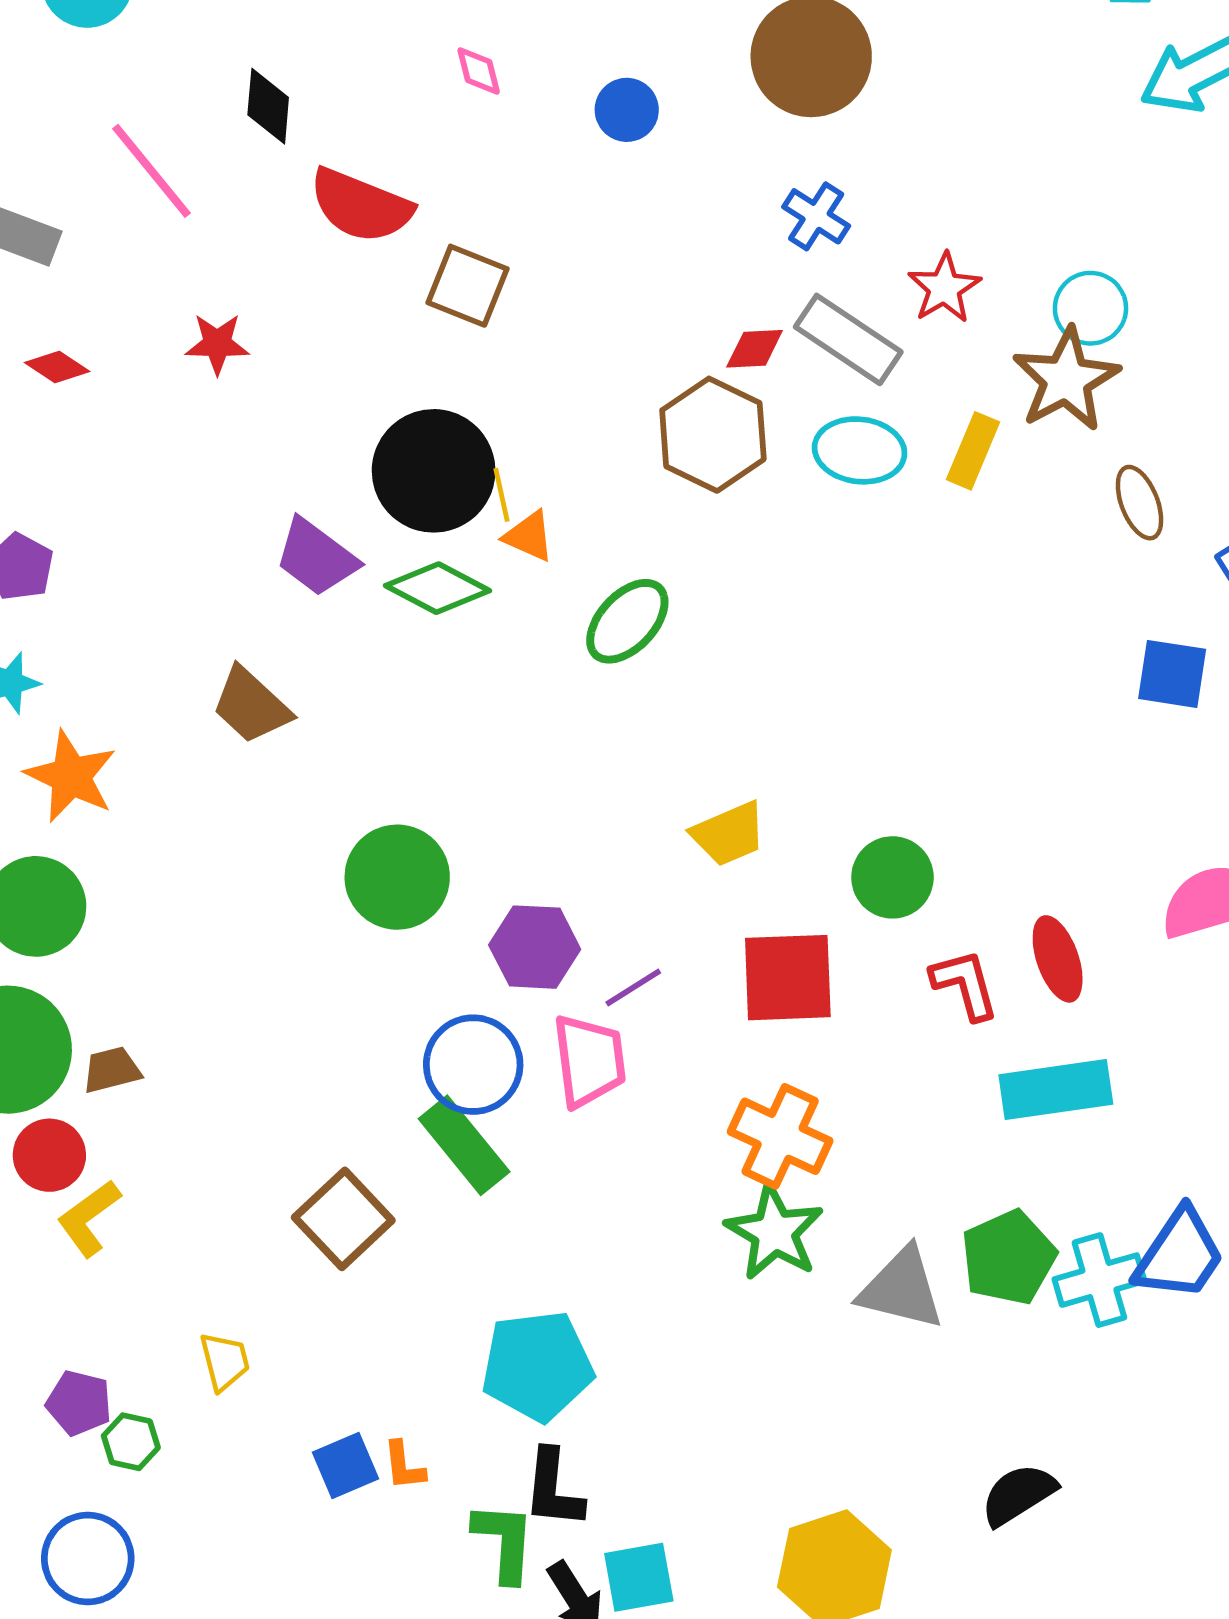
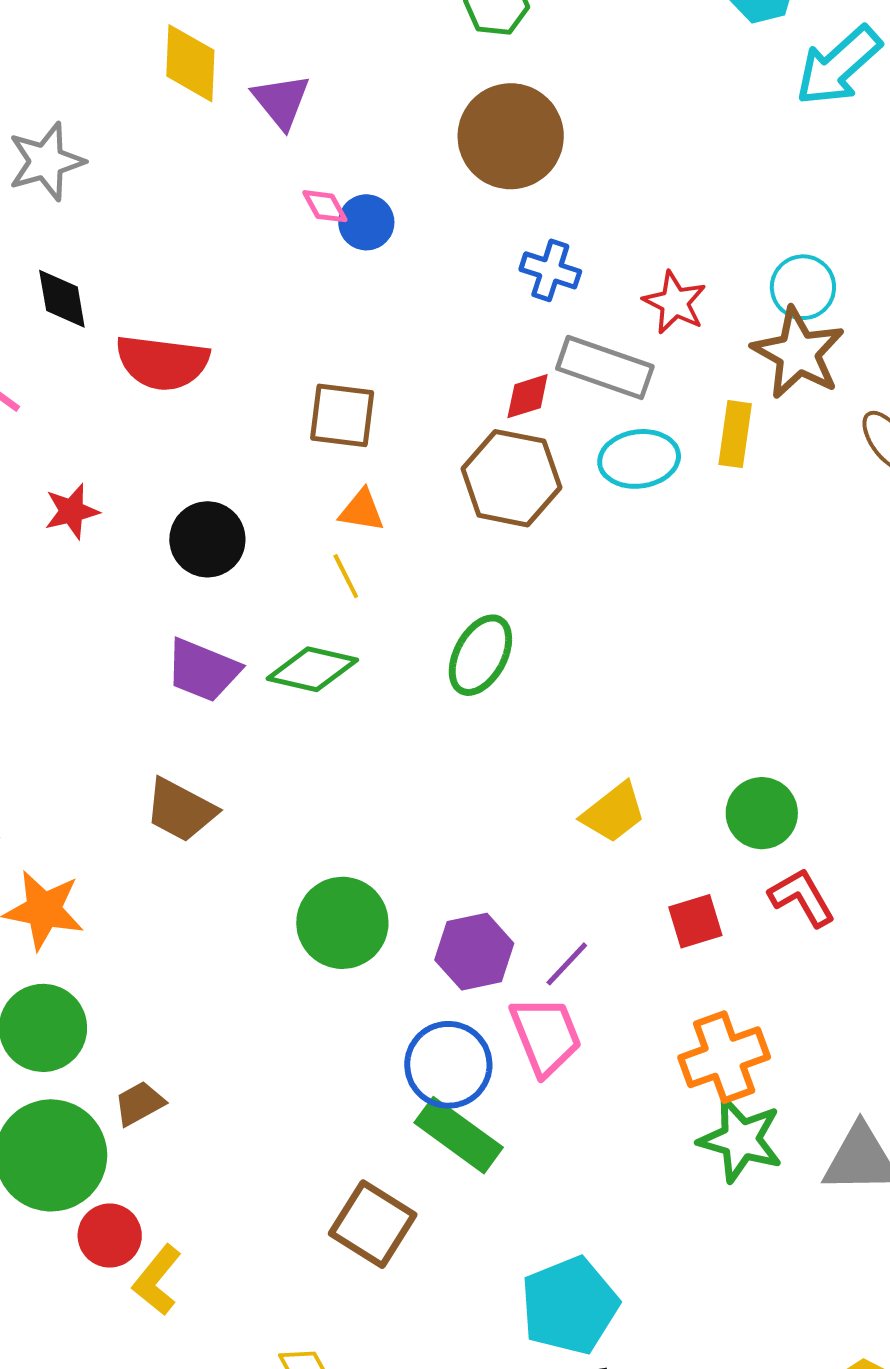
pink diamond: (479, 71) -> (325, 206), moved
brown square: (467, 286) -> (342, 415), moved
black circle: (434, 471) -> (207, 539), moved, size x0.7
orange triangle: (529, 536) -> (362, 510), moved
red square: (788, 978) -> (695, 921), size x0.6
red L-shape: (965, 984) -> (802, 897), moved
brown trapezoid: (112, 1070) -> (139, 1103), moved
orange cross: (780, 1136) -> (724, 1057), turned -30

